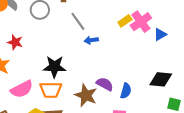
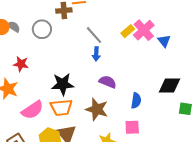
gray line: (78, 21) -> (94, 35), moved
blue triangle: (160, 34) -> (164, 41), turned -32
blue arrow: (91, 40) -> (96, 54), turned -72
purple semicircle: (105, 84) -> (108, 82), moved

